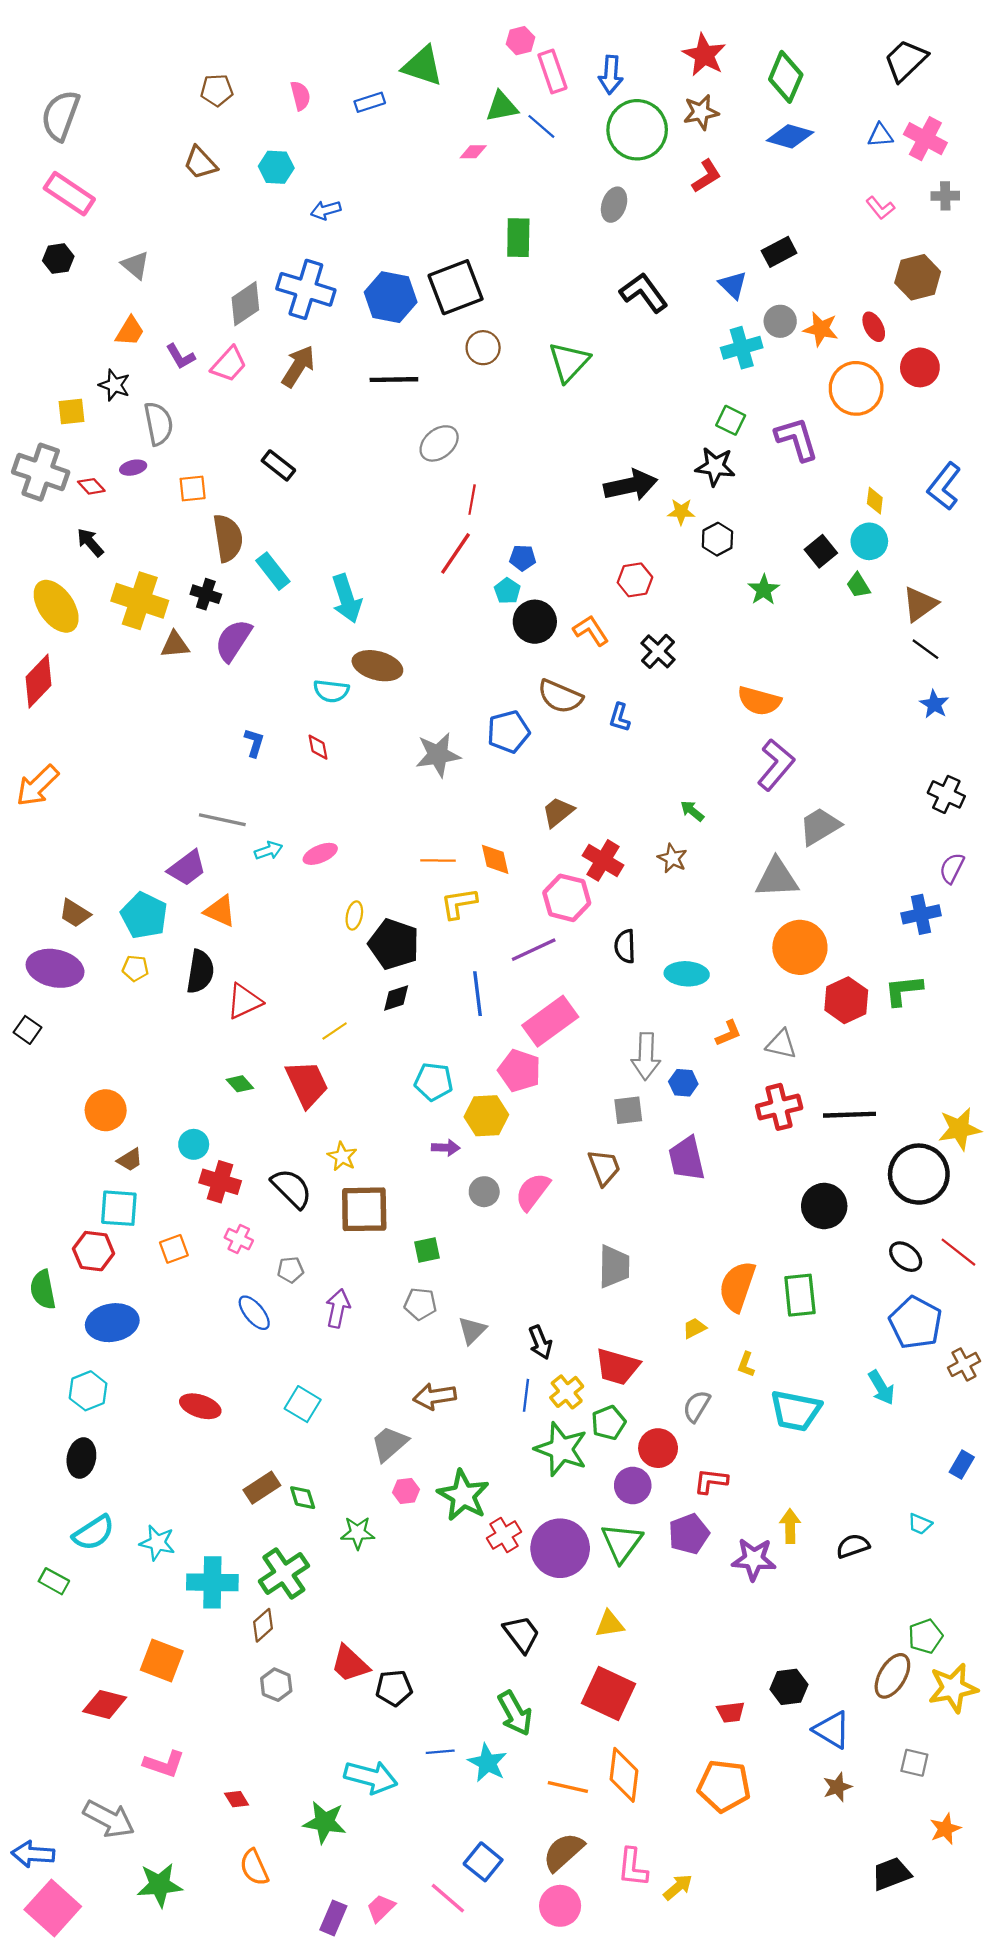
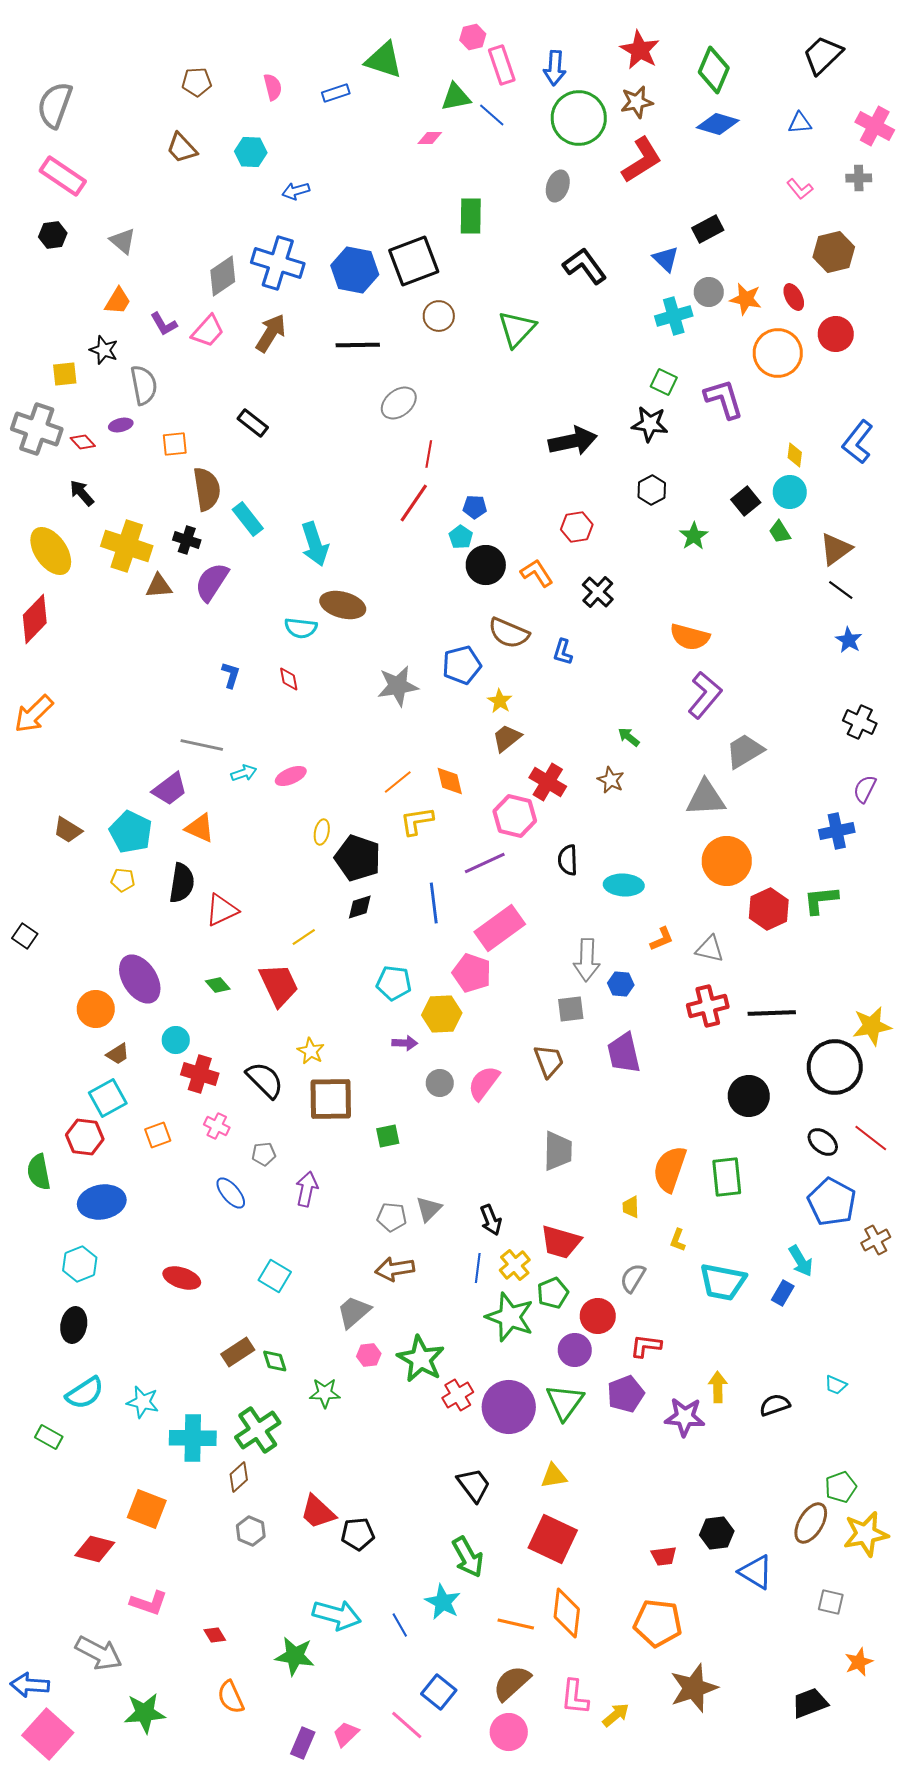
pink cross: (925, 139) -> (875, 126), moved
red L-shape: (706, 176) -> (642, 160), size x1.5
yellow star: (681, 512) -> (500, 701), moved, turned 30
orange line: (438, 860) -> (398, 782), turned -40
purple ellipse: (55, 968) -> (140, 979), moved, turned 45
cyan square: (119, 1208) -> (108, 1098), turned -33
gray pentagon: (420, 1304) -> (392, 1217), moved
yellow trapezoid: (694, 1328) -> (631, 1207), turned -65
blue rectangle: (962, 1465) -> (783, 1293), moved
blue line: (440, 1752) -> (400, 1625), moved, turned 65
brown star: (837, 1787) -> (694, 1688), moved, size x1.8

